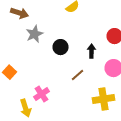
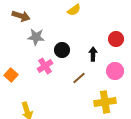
gray star: (34, 34) -> (36, 37), turned 30
pink cross: (42, 94) -> (45, 66), moved

